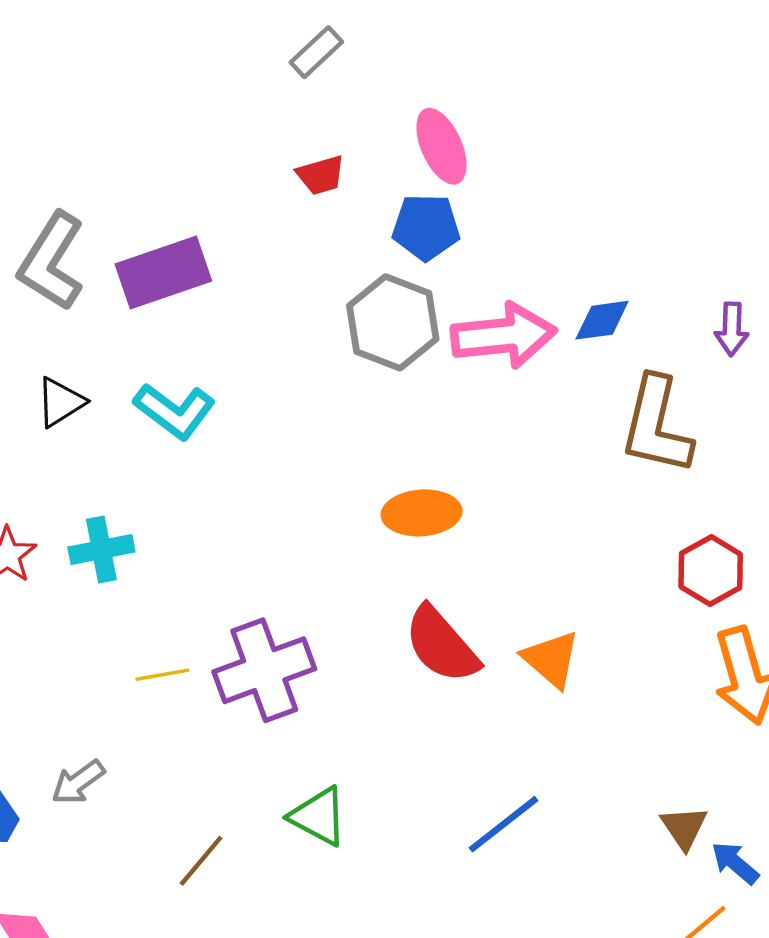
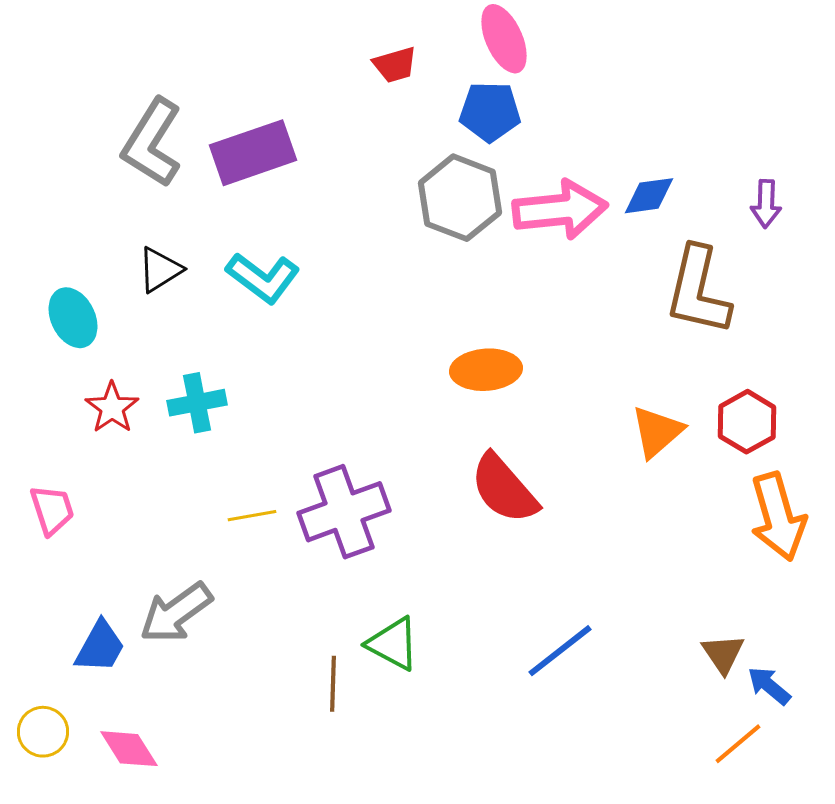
orange triangle: (551, 659) -> (657, 432), moved, turned 38
gray arrow: (78, 782) -> (176, 613), size x1.5
brown line: (201, 861) -> (333, 684), moved, turned -38

